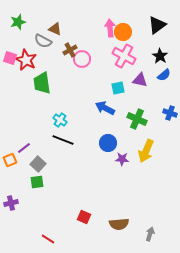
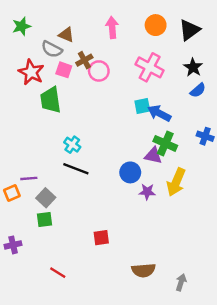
pink arrow: (110, 28) -> (112, 28), moved
orange circle: (123, 32) -> (156, 25), moved
pink square: (10, 58) -> (64, 70), moved
purple triangle: (140, 80) -> (153, 156), moved
blue arrow: (105, 108) -> (159, 113), moved
purple line: (24, 148) -> (29, 178), turned 32
red square: (84, 217) -> (101, 238), moved, turned -32
red line: (48, 239) -> (58, 273), moved

